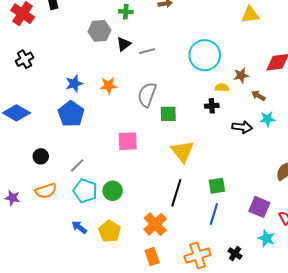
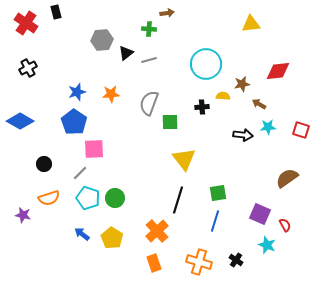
green cross: (126, 12) -> (149, 29), moved
black cross: (212, 106) -> (202, 107), moved
pink square: (128, 141) -> (94, 149), moved
purple star: (12, 198) -> (23, 215), moved
orange cross: (198, 256) -> (199, 262), turned 35

